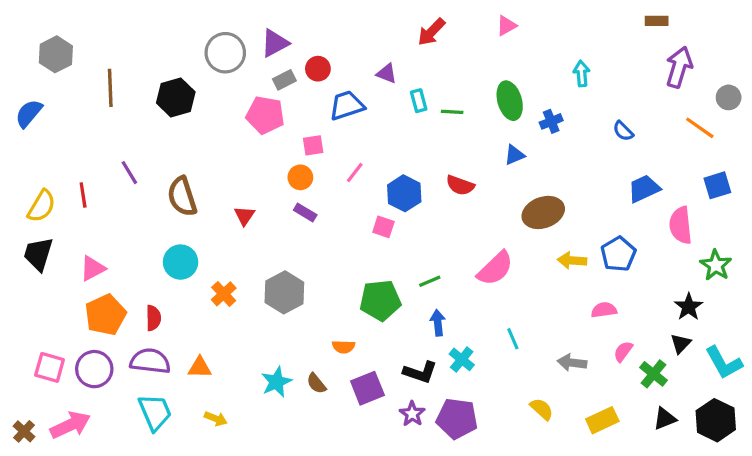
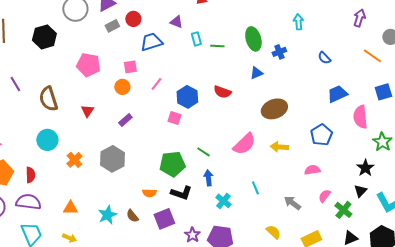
purple arrow: (679, 67) -> (359, 18), size x0.7
pink pentagon: (265, 115) -> (88, 65), moved
purple rectangle: (305, 212) -> (125, 120), moved, turned -72
yellow arrow: (572, 260) -> (279, 147), moved
green line: (430, 281) -> (203, 152), turned 56
gray arrow: (572, 363) -> (292, 203), turned 30
orange triangle: (200, 367) -> (70, 208), moved
black L-shape: (420, 372) -> (181, 193), moved

